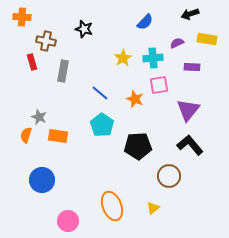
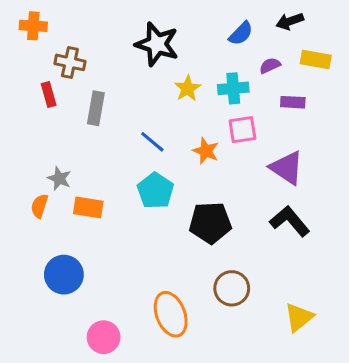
blue semicircle: (145, 22) -> (241, 33), moved
black star: (84, 29) -> (157, 44), moved, size x1.6
purple triangle: (188, 110) -> (287, 168), turned -35
brown circle: (169, 176) -> (232, 288), moved
yellow triangle: (153, 208) -> (299, 317), moved, size x1.5

